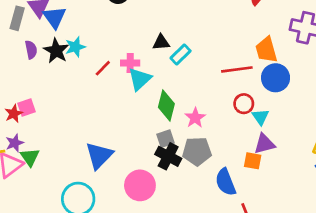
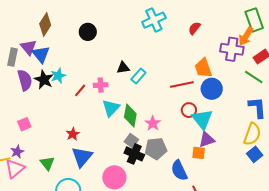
purple semicircle: (31, 50) -> (25, 80), size x1.5
cyan triangle: (140, 79) -> (111, 108), moved
red star: (14, 114) -> (73, 134), moved
cyan triangle: (260, 117) -> (202, 119), size x1.6
gray square: (165, 139) -> (131, 141), turned -32
green triangle: (30, 157) -> (47, 163), moved

